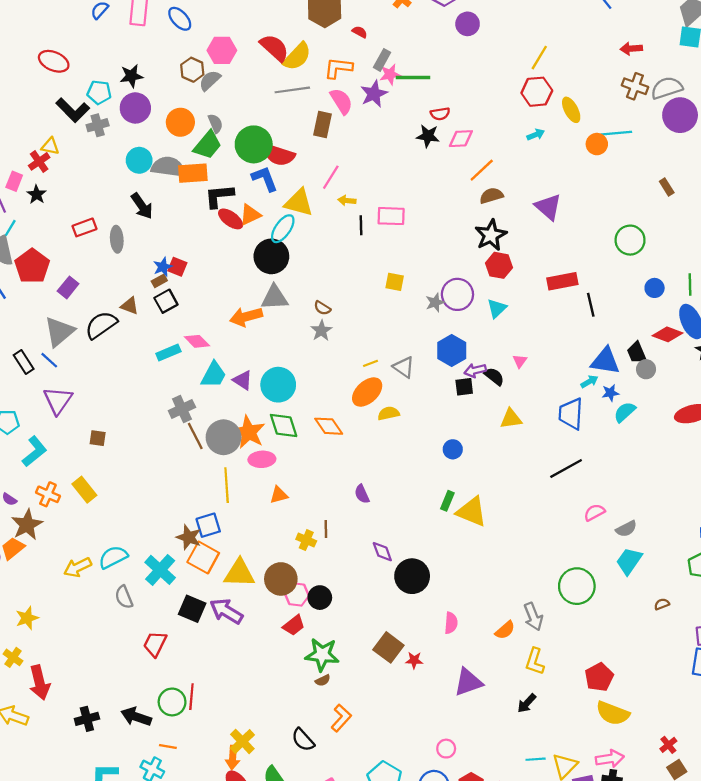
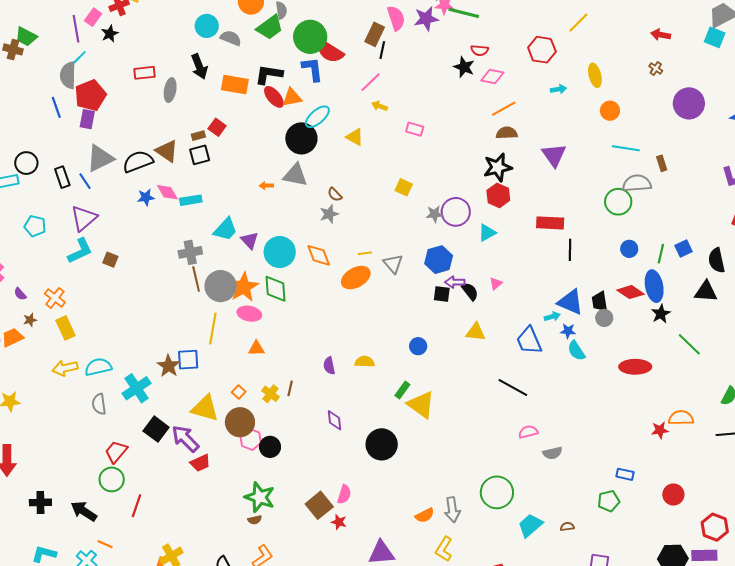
brown cross: (635, 86) -> (656, 68), size x0.6
gray semicircle: (667, 88) -> (637, 183), moved
red hexagon: (537, 92) -> (542, 50), moved
cyan line: (616, 133) -> (626, 148), moved
gray semicircle: (168, 167) -> (231, 38), size x0.7
orange rectangle: (193, 173) -> (235, 85), moved
yellow triangle: (299, 202) -> (355, 137), moved, size x0.7
pink rectangle: (391, 216) -> (415, 129), size x0.7
black line: (361, 225) -> (382, 50), moved
blue star: (163, 267) -> (146, 197), moved
purple rectangle: (68, 287) -> (87, 119), moved, turned -42
brown triangle: (130, 306) -> (167, 151), size x1.4
orange arrow: (246, 317) -> (266, 186), size x0.5
pink diamond: (197, 341) -> (167, 192), moved
cyan semicircle: (625, 412) -> (576, 351), turned -95
yellow semicircle: (389, 413) -> (365, 362), moved
blue trapezoid: (571, 414) -> (529, 341), turned -40
orange diamond: (329, 426) -> (319, 255), moved
cyan L-shape: (34, 451) -> (80, 251), moved
black line: (566, 469) -> (513, 387), turned 44
yellow rectangle: (84, 490) -> (65, 328), moved
brown star: (27, 525) -> (30, 320), size x0.5
orange square: (203, 558) -> (239, 392), moved, size x0.5
cyan trapezoid: (629, 561) -> (530, 525), moved
black circle: (412, 576) -> (382, 444), moved
pink semicircle: (451, 623) -> (344, 494), moved
red trapezoid: (294, 625) -> (200, 463), moved
green circle: (172, 702) -> (112, 479), moved

